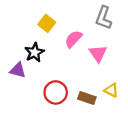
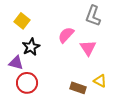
yellow square: (47, 23) -> (22, 21), moved
red circle: (56, 92) -> (27, 83), moved

